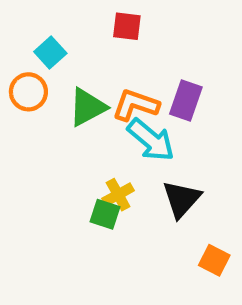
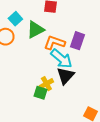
green triangle: (87, 107) -> (35, 30), moved
black triangle: (182, 199) -> (65, 76), moved

